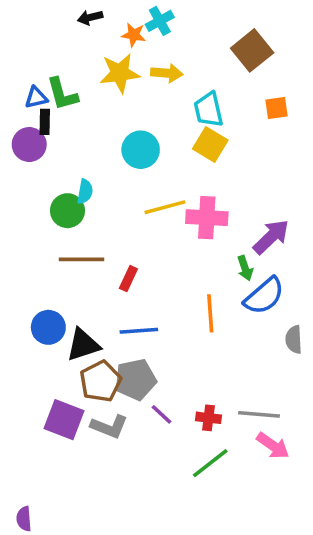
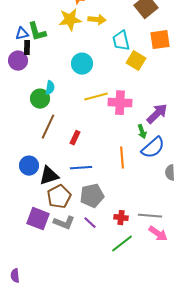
orange square: (276, 108) -> (160, 40), size x1.5
yellow square: (210, 145) -> (136, 61), moved
brown line: (81, 259) -> (48, 127), turned -65
gray pentagon: (135, 380) -> (92, 196), moved
purple line: (161, 414) -> (90, 223), moved

